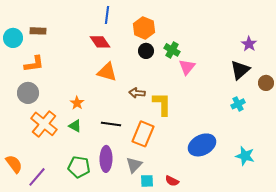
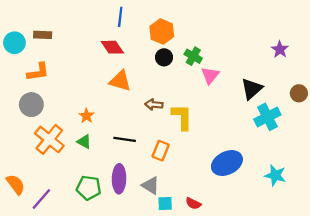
black triangle: (240, 70) -> (252, 89), moved
cyan cross: (238, 104) -> (267, 117), size x1.6
orange rectangle: (143, 134) -> (161, 151), size x0.7
gray triangle: (134, 165) -> (151, 186), turned -42

